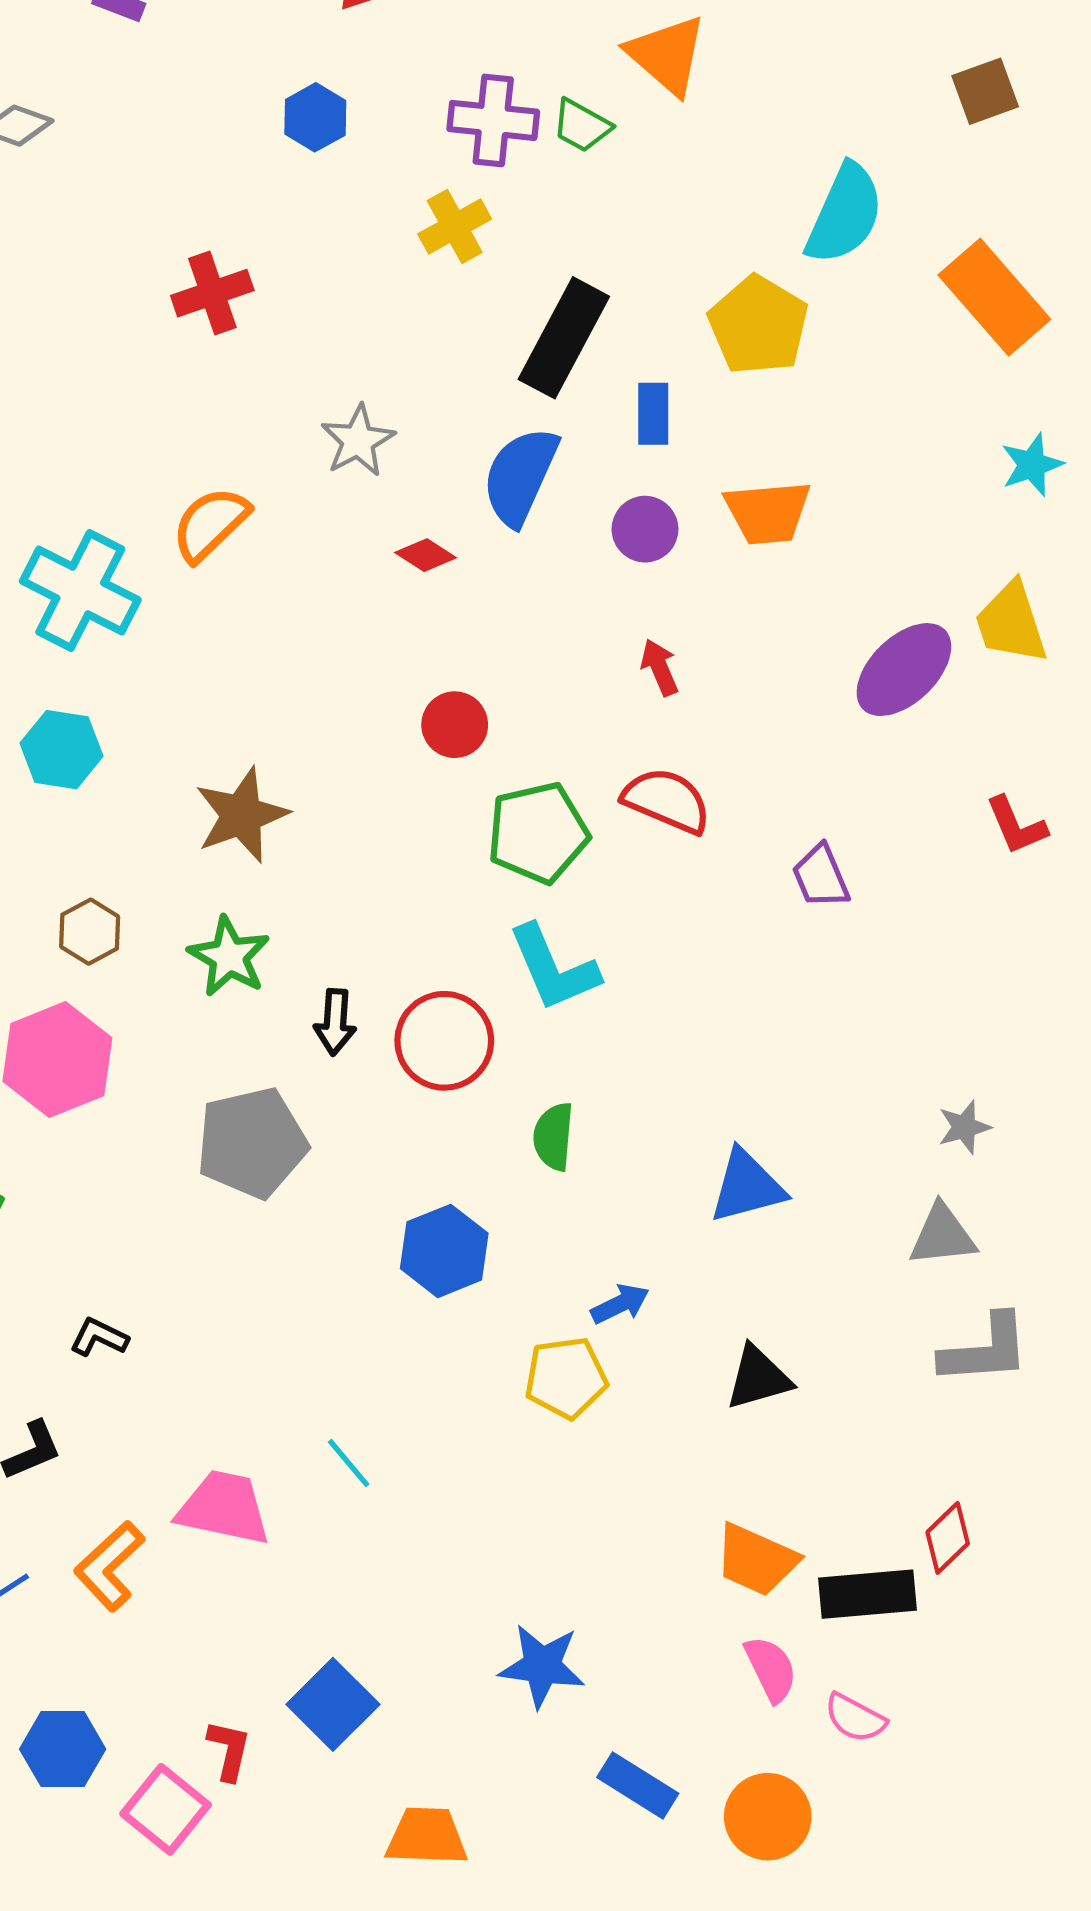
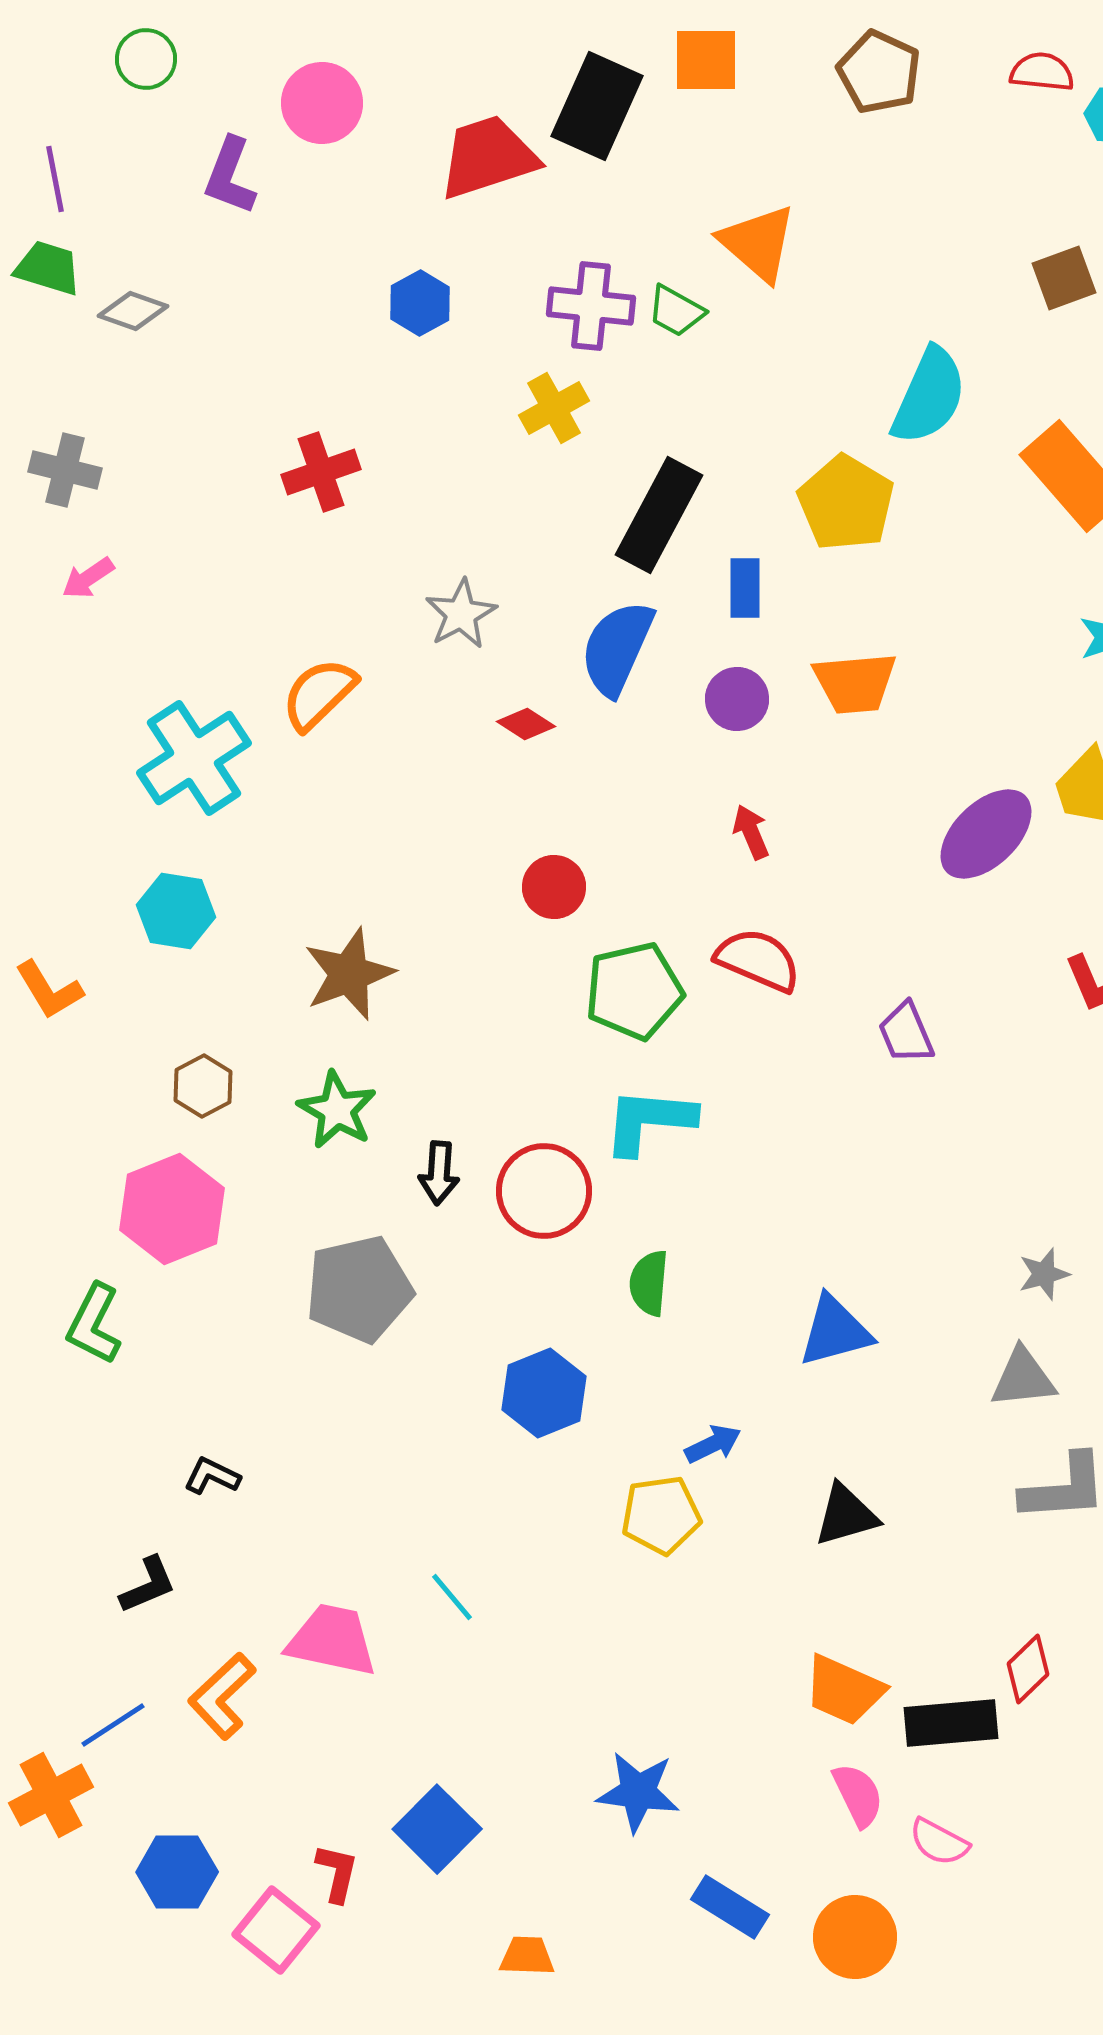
cyan cross: (80, 591) -> (194, 758), turned 30
cyan L-shape: (553, 968) -> (649, 1121), turned 118
orange trapezoid: (427, 1836) -> (527, 1956), size x0.7

